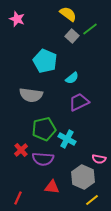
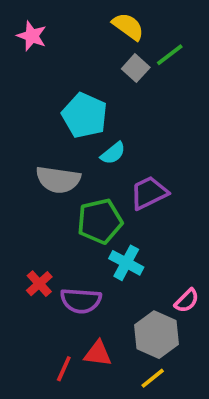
cyan semicircle: (72, 78) -> (113, 153), moved
green pentagon: (44, 129) -> (100, 221), moved
pink semicircle: (99, 159) -> (187, 301), turned -56
red line: (18, 198) -> (64, 369), moved
yellow line: (92, 200) -> (153, 378), moved

